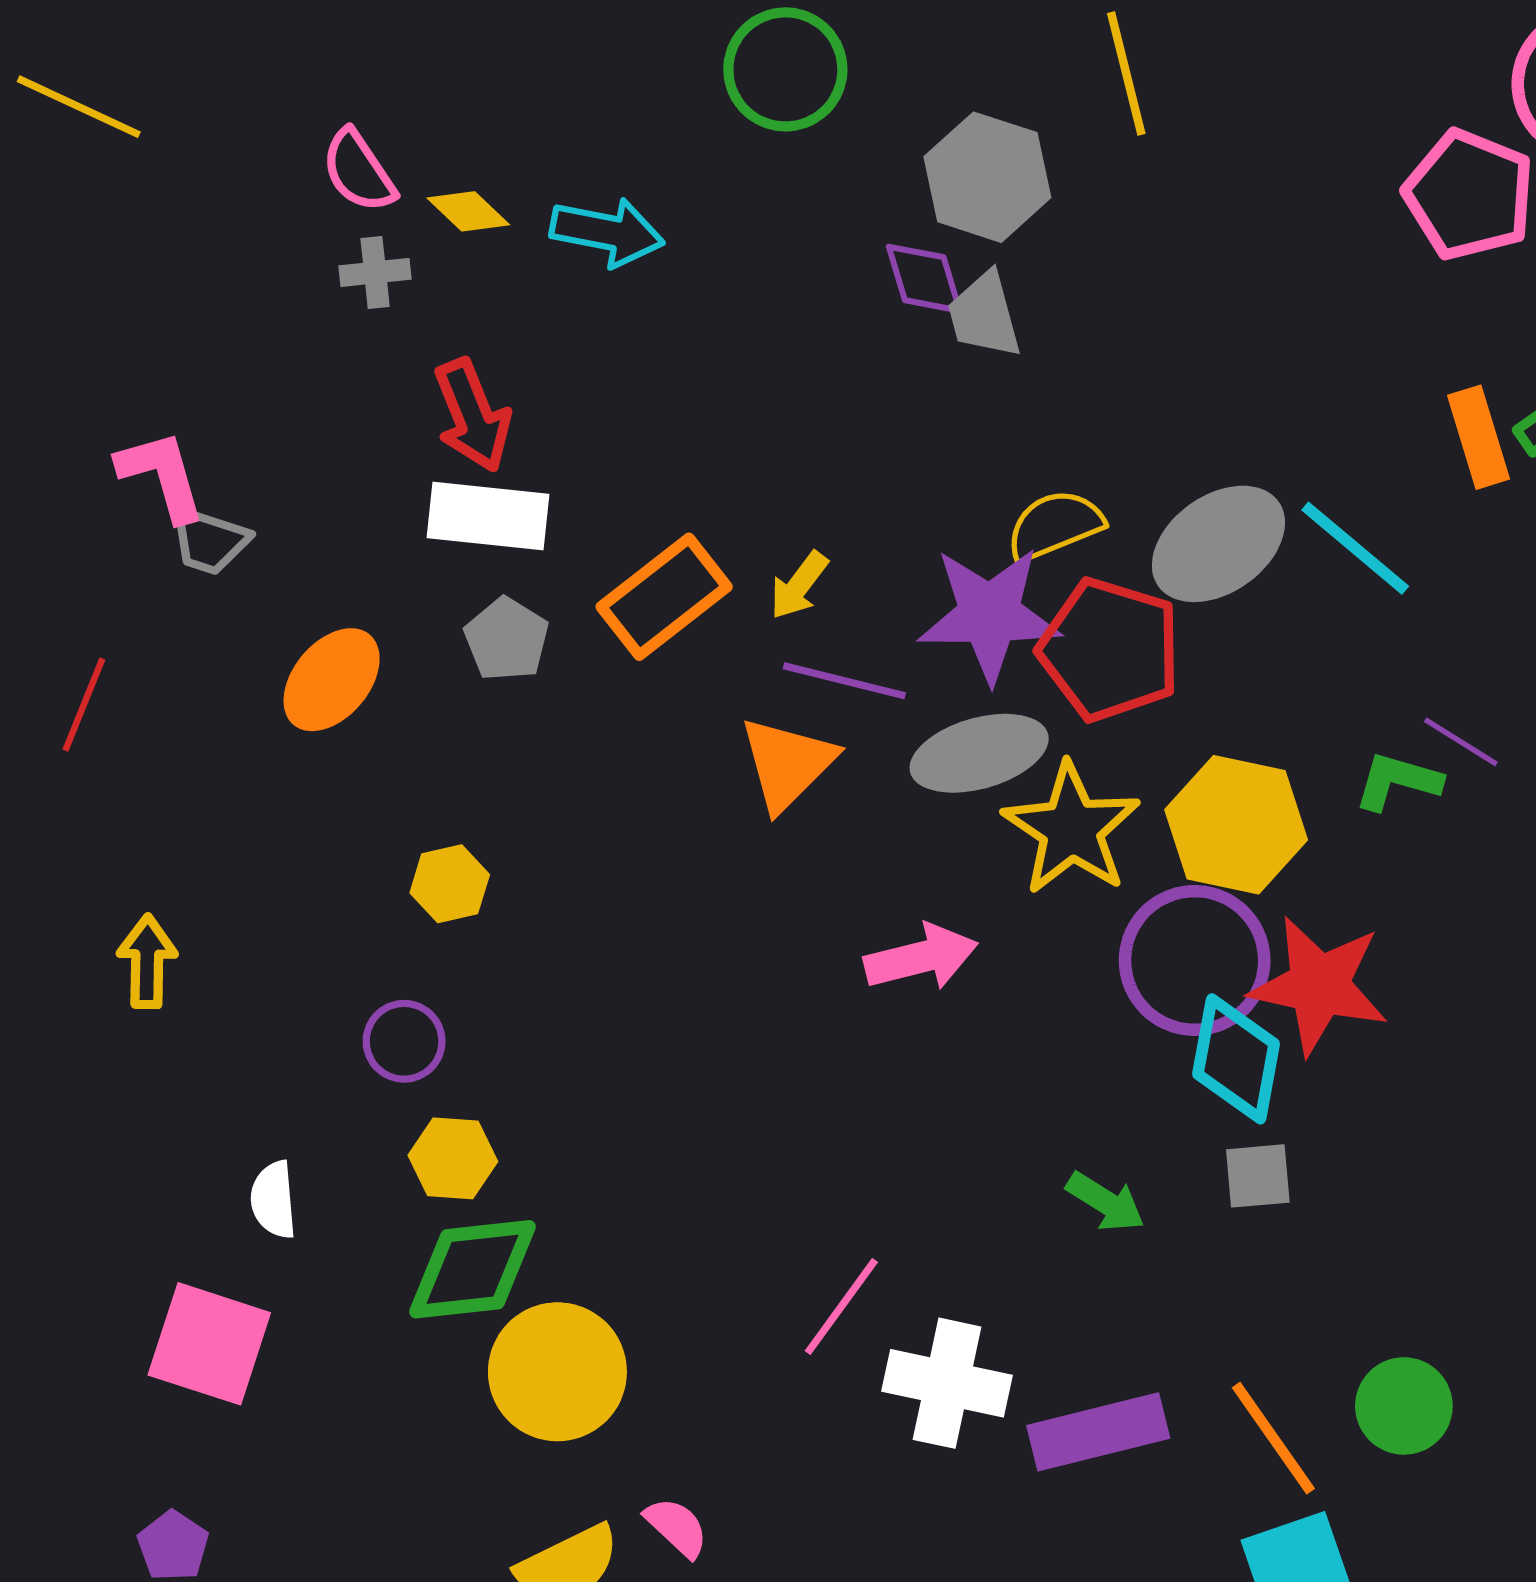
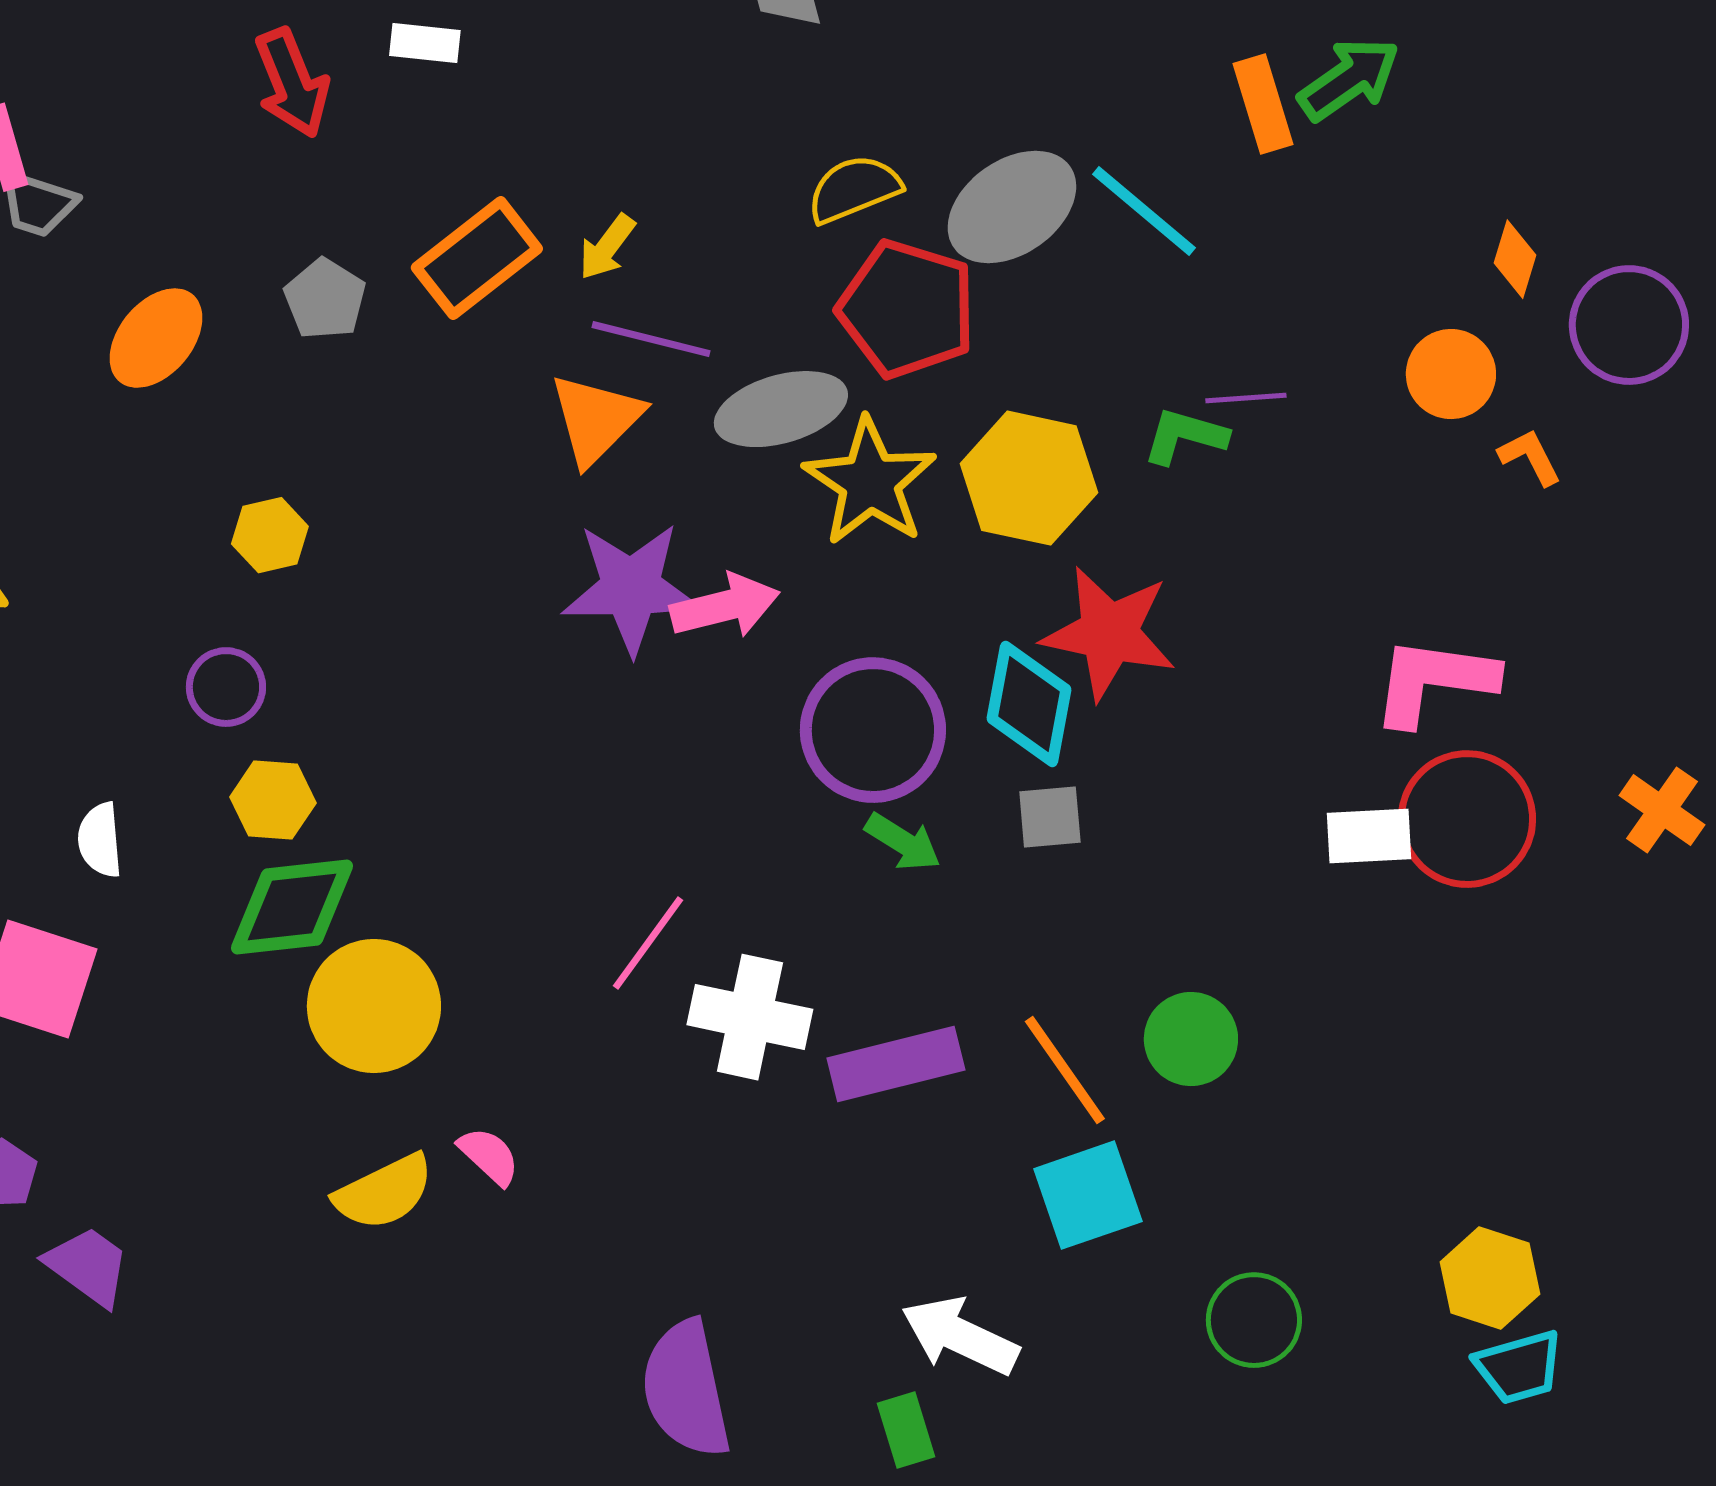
white rectangle: (488, 516) -> (425, 43), moved, size x0.6
purple star: (989, 614) -> (631, 588), moved
purple line: (1461, 742) -> (1246, 398), turned -36
purple circle: (1195, 960) -> (873, 730), moved

